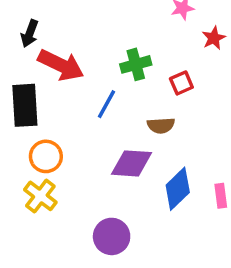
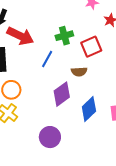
red square: (181, 83) -> (91, 47), size x1.5
purple diamond: (131, 163) -> (62, 94), turned -40

